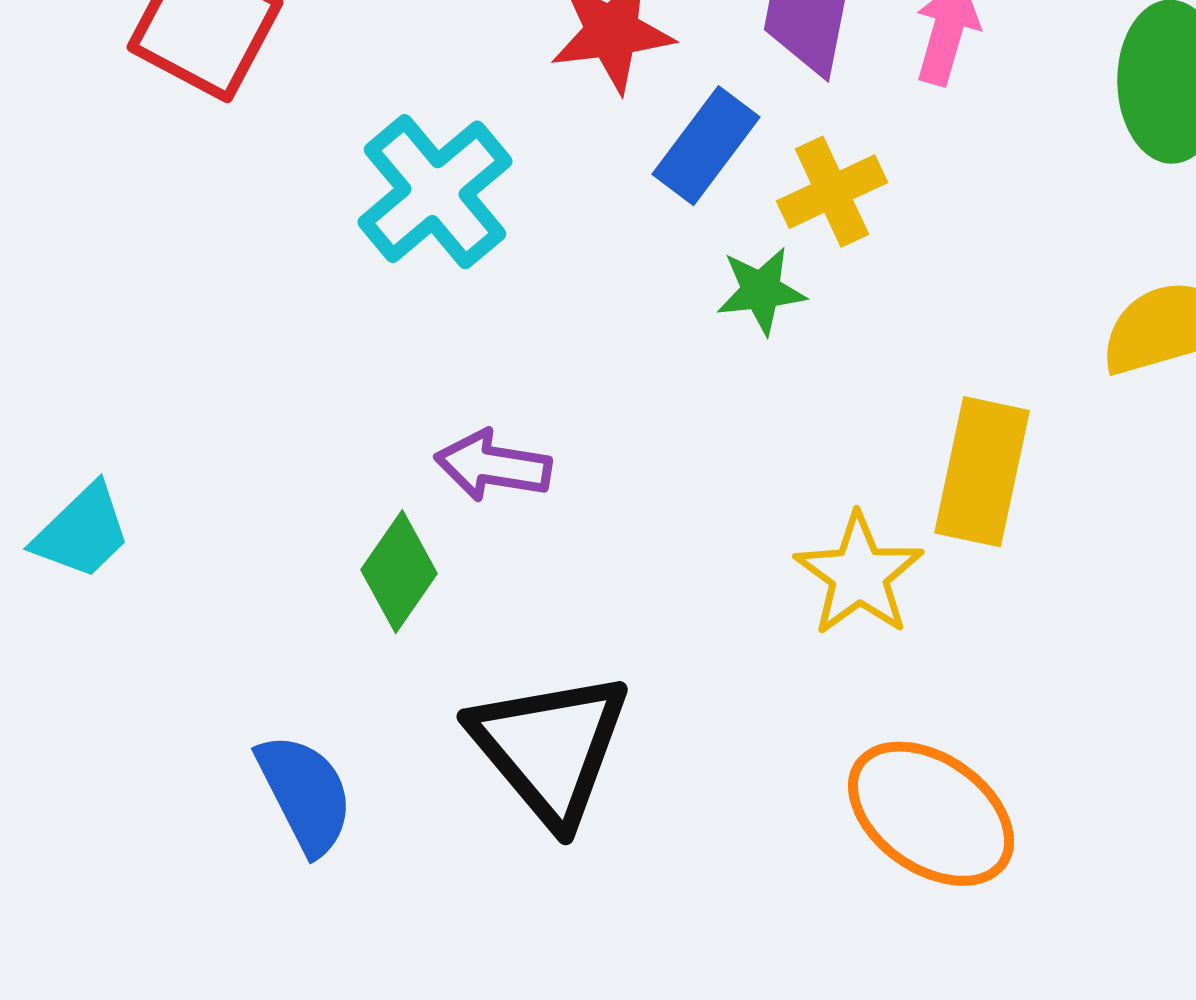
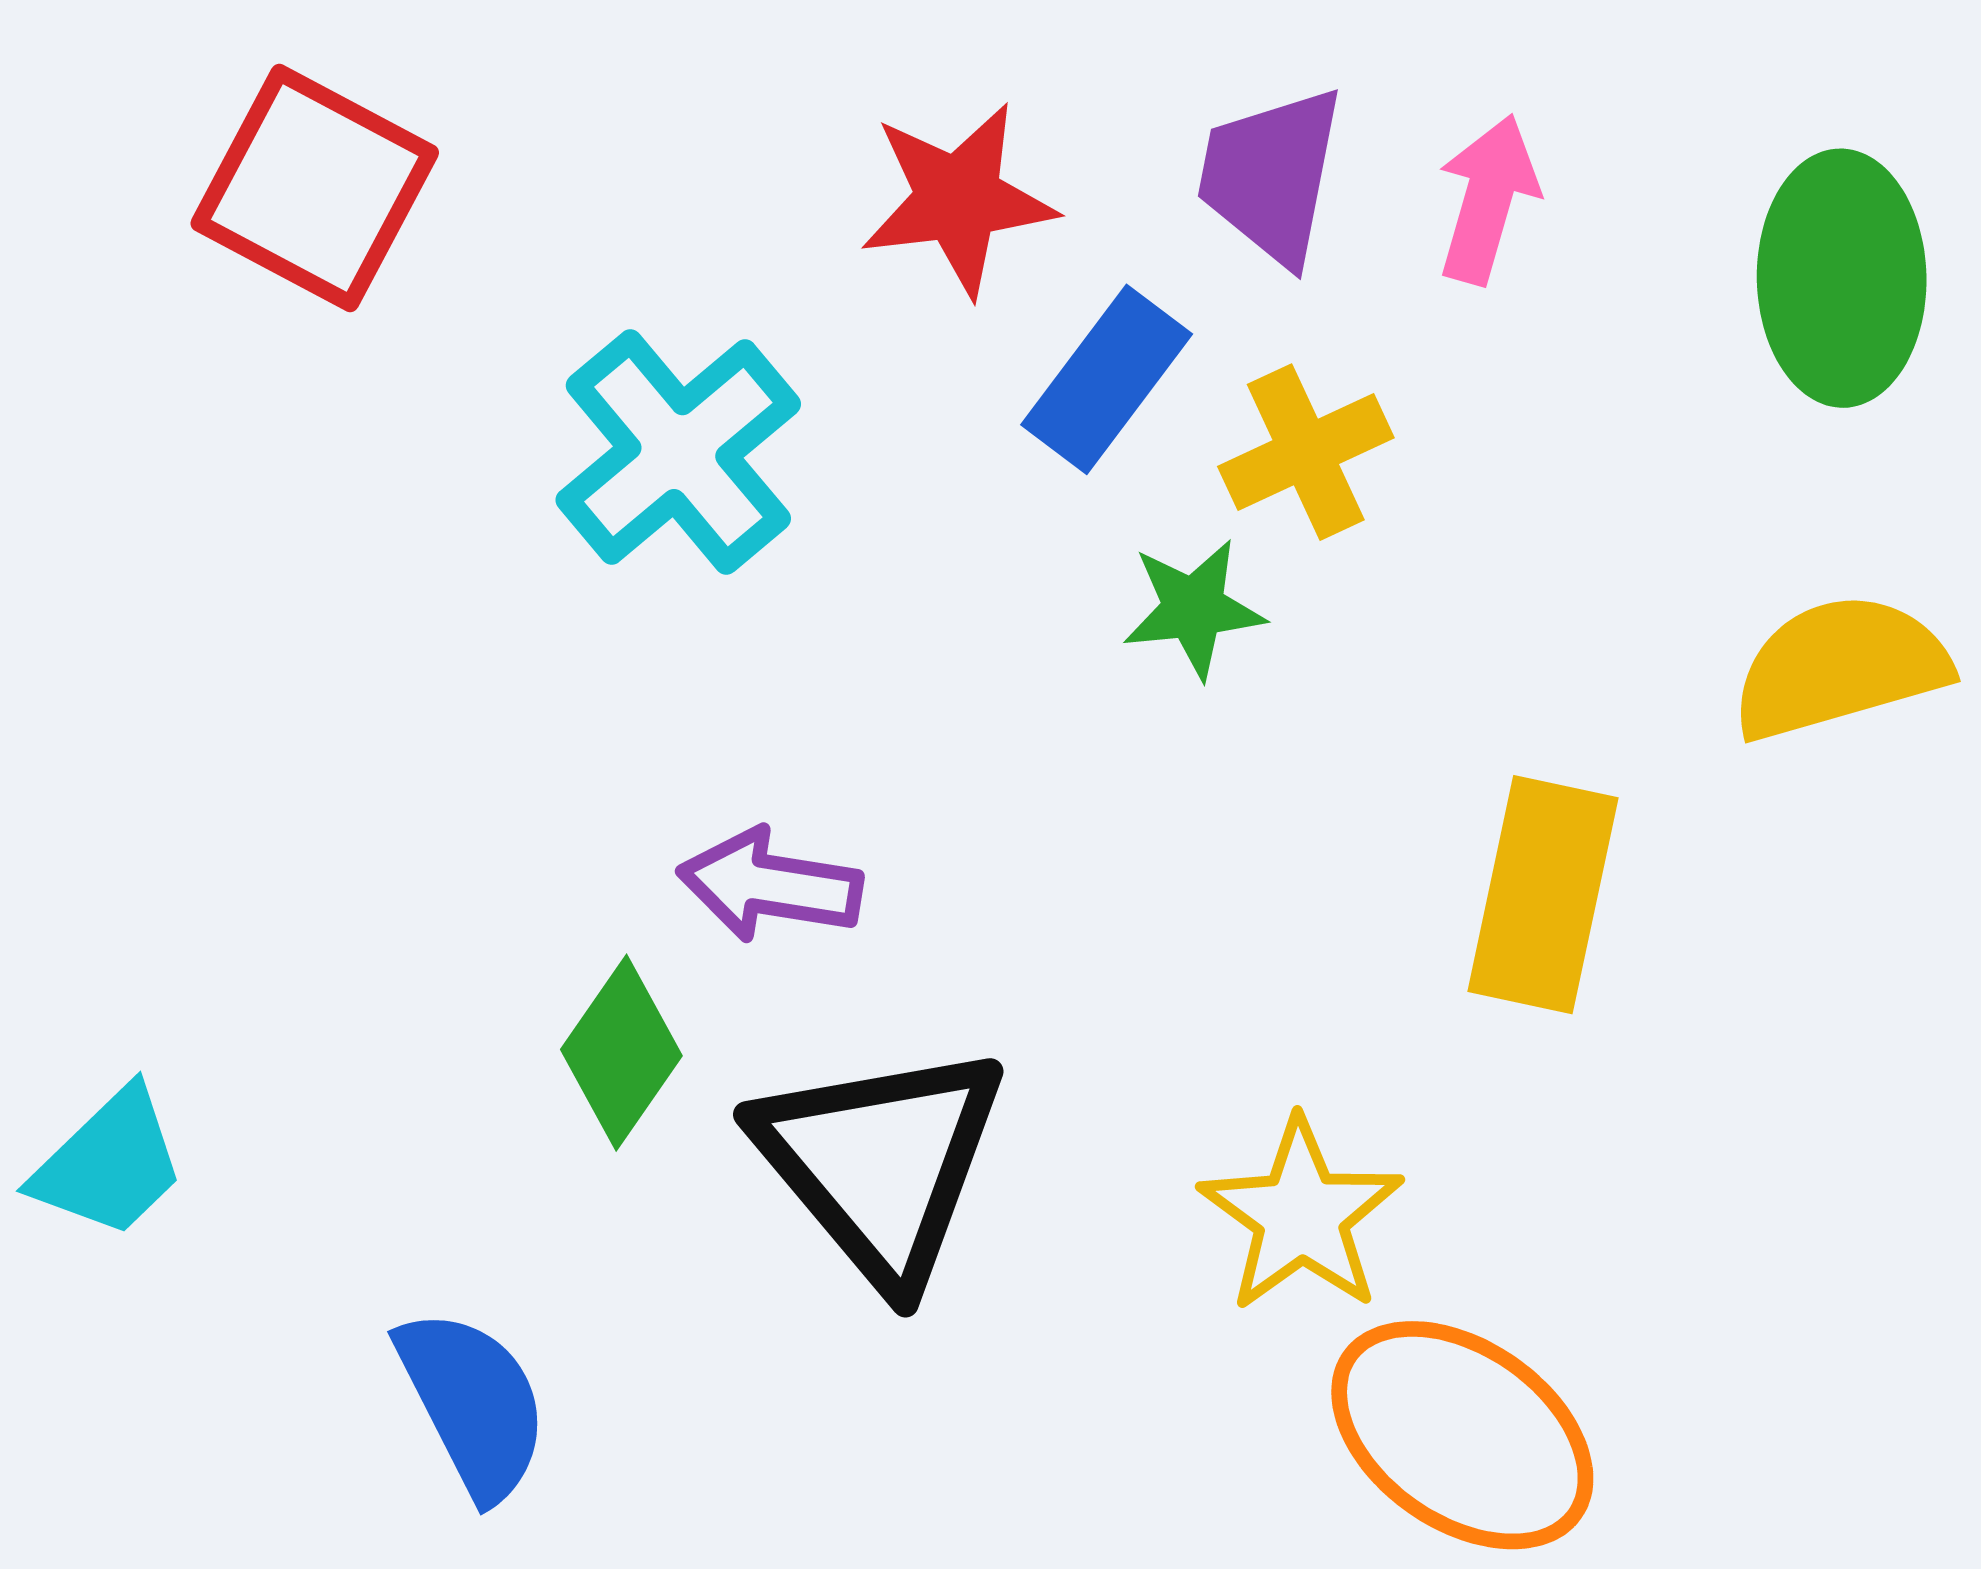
cyan trapezoid: (82, 532) -> (109, 1163), moved
yellow star: (859, 575) -> (1301, 1215), moved
black triangle: (550, 748) -> (881, 1163), moved

